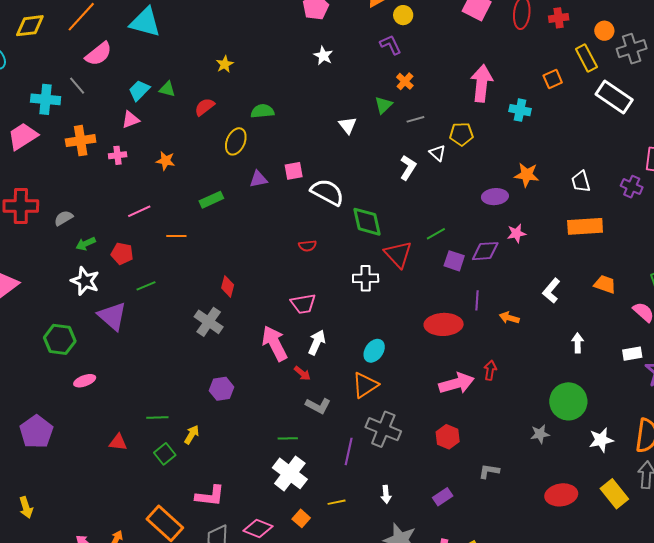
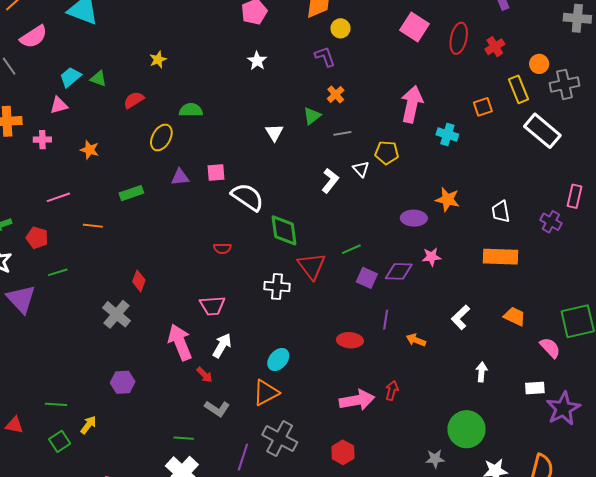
red cross: (559, 18) -> (495, 47), turned -30
red ellipse: (444, 324) -> (350, 340), size x0.7

